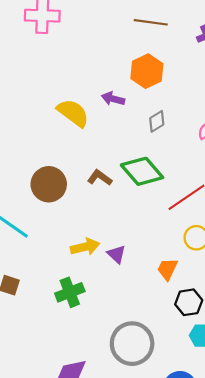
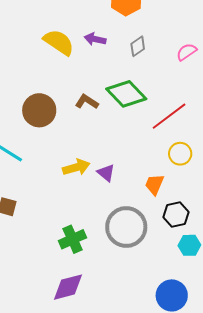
purple arrow: (113, 99) -> (95, 39), moved
green cross: (70, 292) -> (73, 239), moved
gray circle: (132, 344) -> (126, 227), moved

